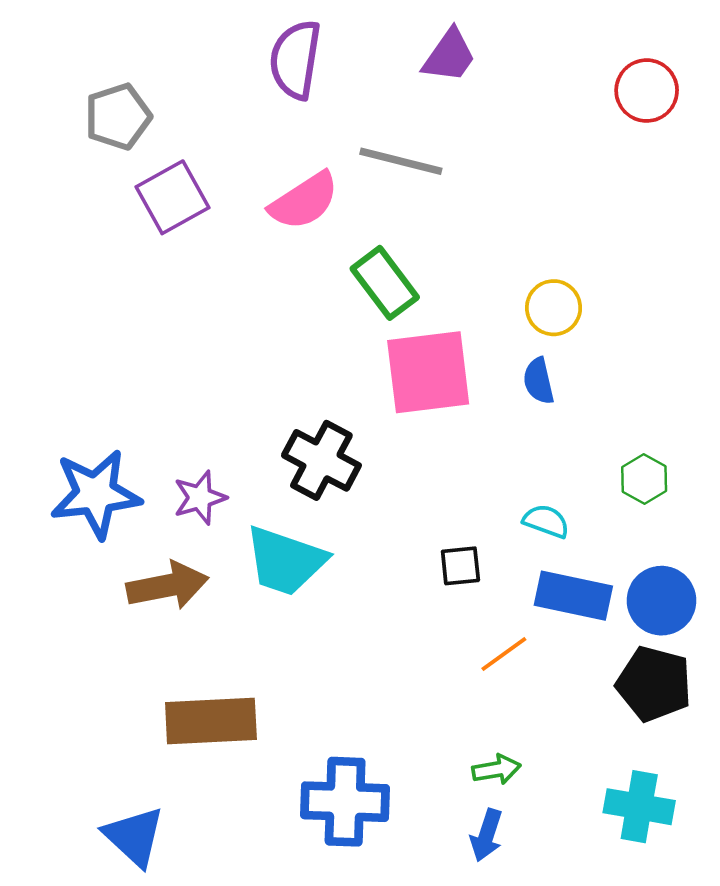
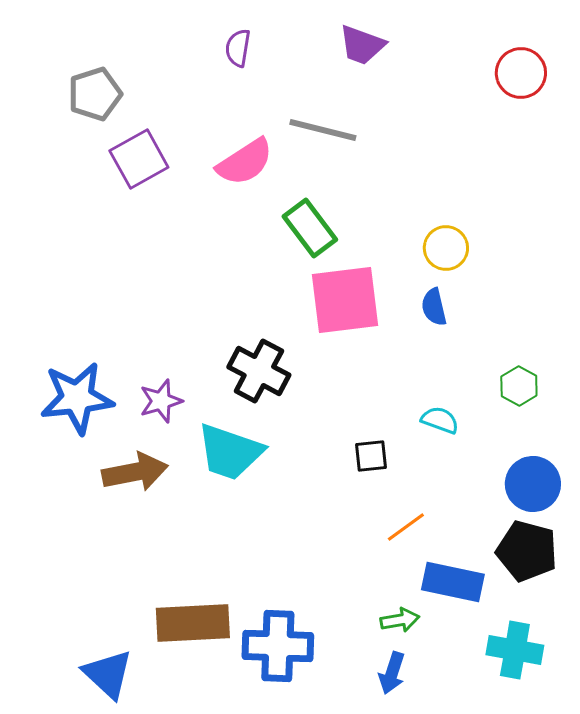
purple trapezoid: (449, 56) -> (362, 45), turned 75
purple semicircle: (295, 60) -> (238, 48), size x0.6
blue rectangle: (573, 596) -> (453, 582), moved
brown rectangle: (211, 721) -> (193, 623), moved

